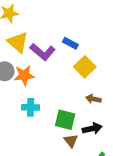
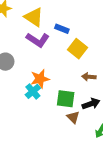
yellow triangle: (18, 42) -> (34, 17), moved
orange star: (24, 75) -> (40, 79), moved
cyan cross: (31, 107) -> (33, 91), turned -35

